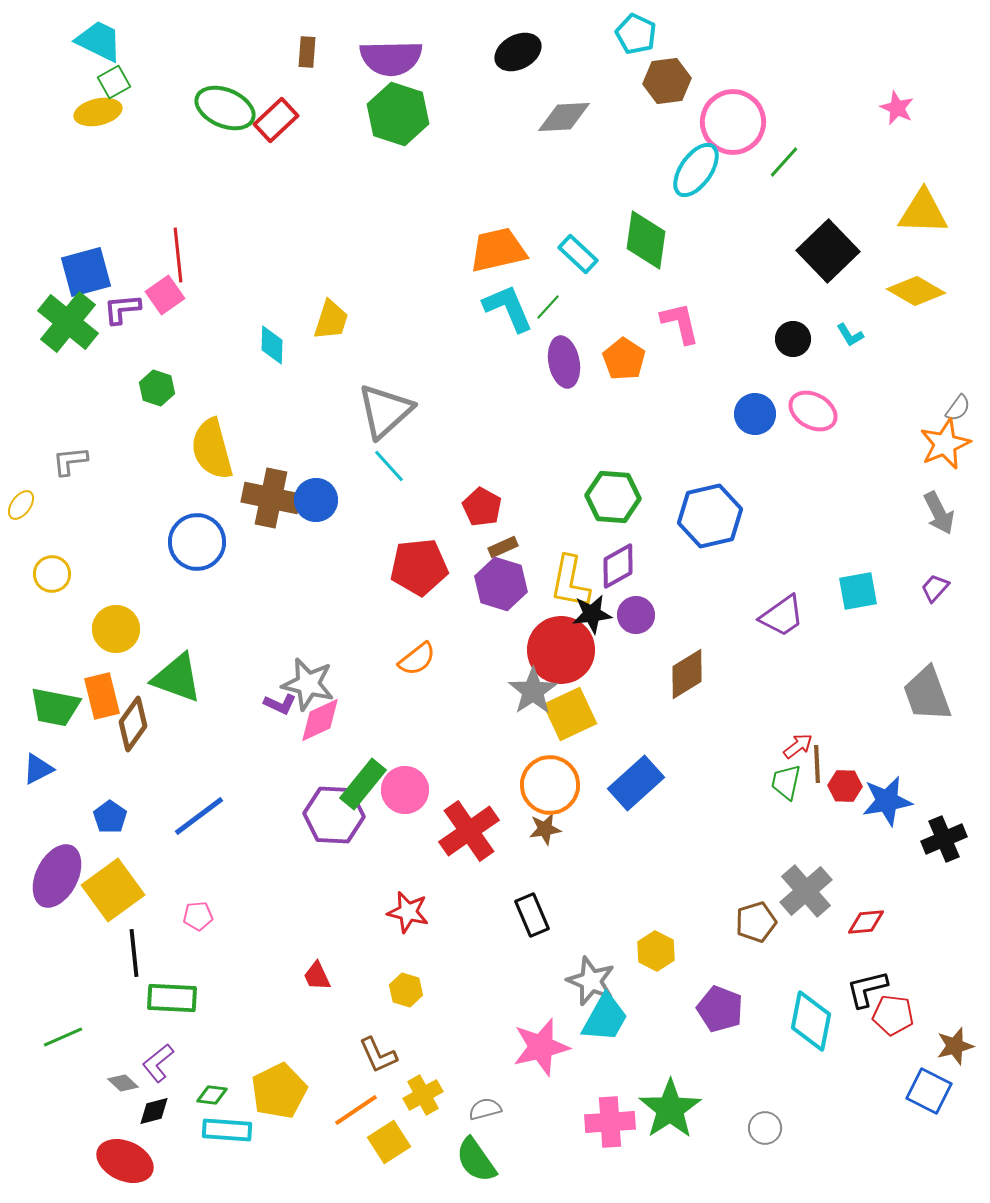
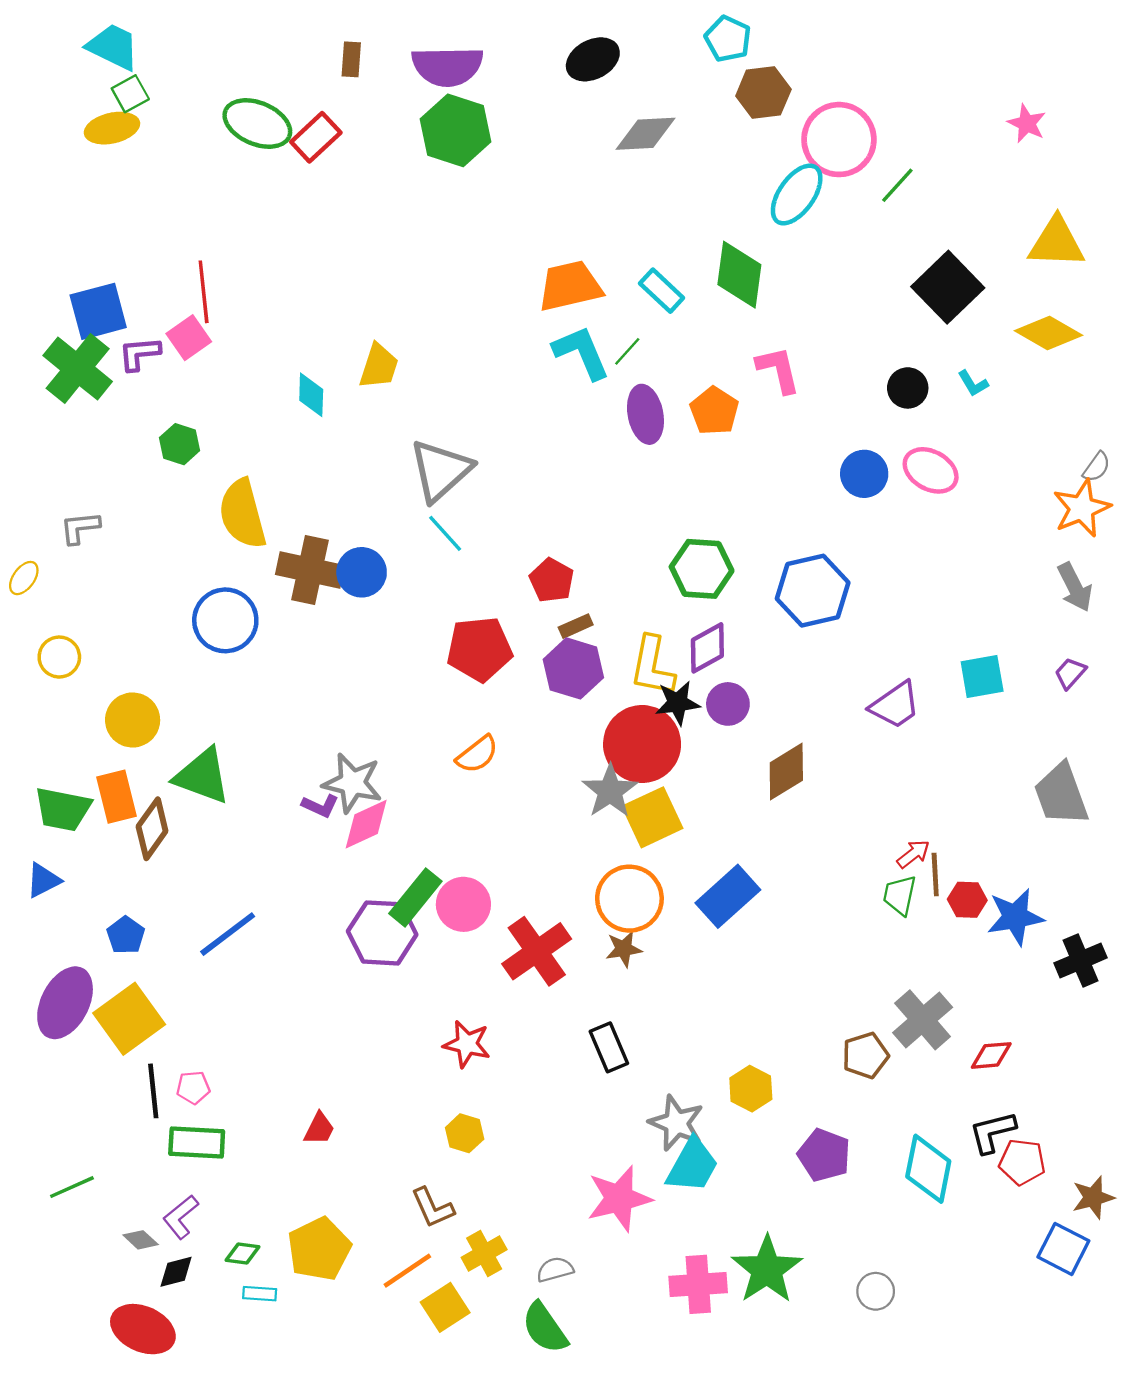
pink pentagon: (198, 916) -> (193, 1087), moved
red trapezoid: (317, 976) -> (319, 1129), moved, turned -128
cyan rectangle: (227, 1130) -> (260, 1294), size x0.6

